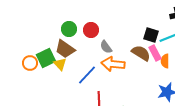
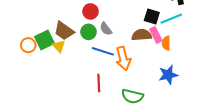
green circle: (69, 29) -> (88, 32), moved
brown semicircle: (141, 53) -> (142, 35), turned -36
orange arrow: (113, 64) -> (123, 58), moved, turned -110
blue line: (87, 75) -> (103, 51), moved, turned 65

